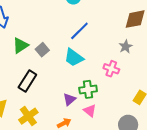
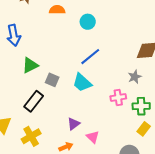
gray square: (42, 50) -> (52, 80), moved, turned -32
pink cross: (111, 69) -> (118, 97), turned -35
green cross: (88, 89) -> (141, 106), moved

